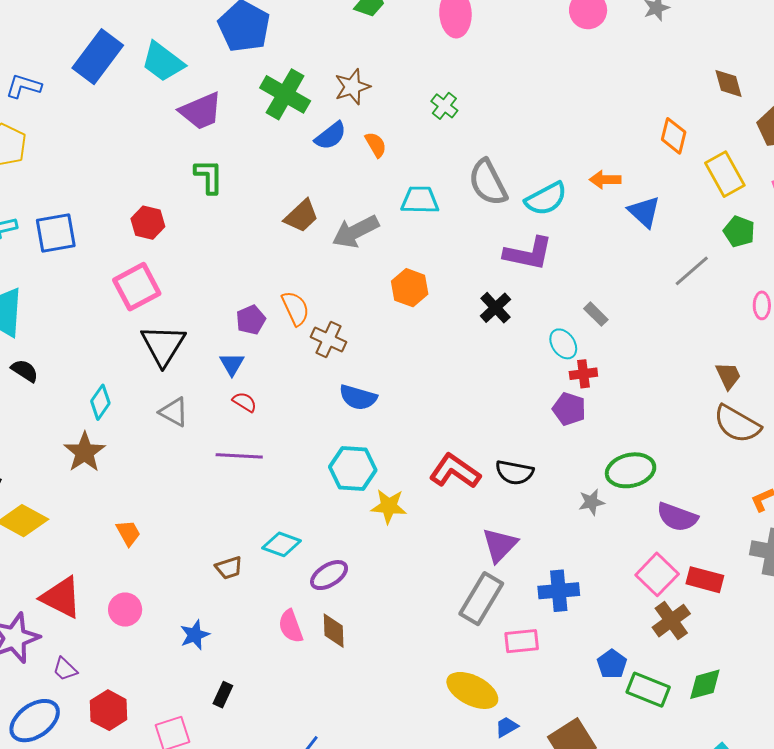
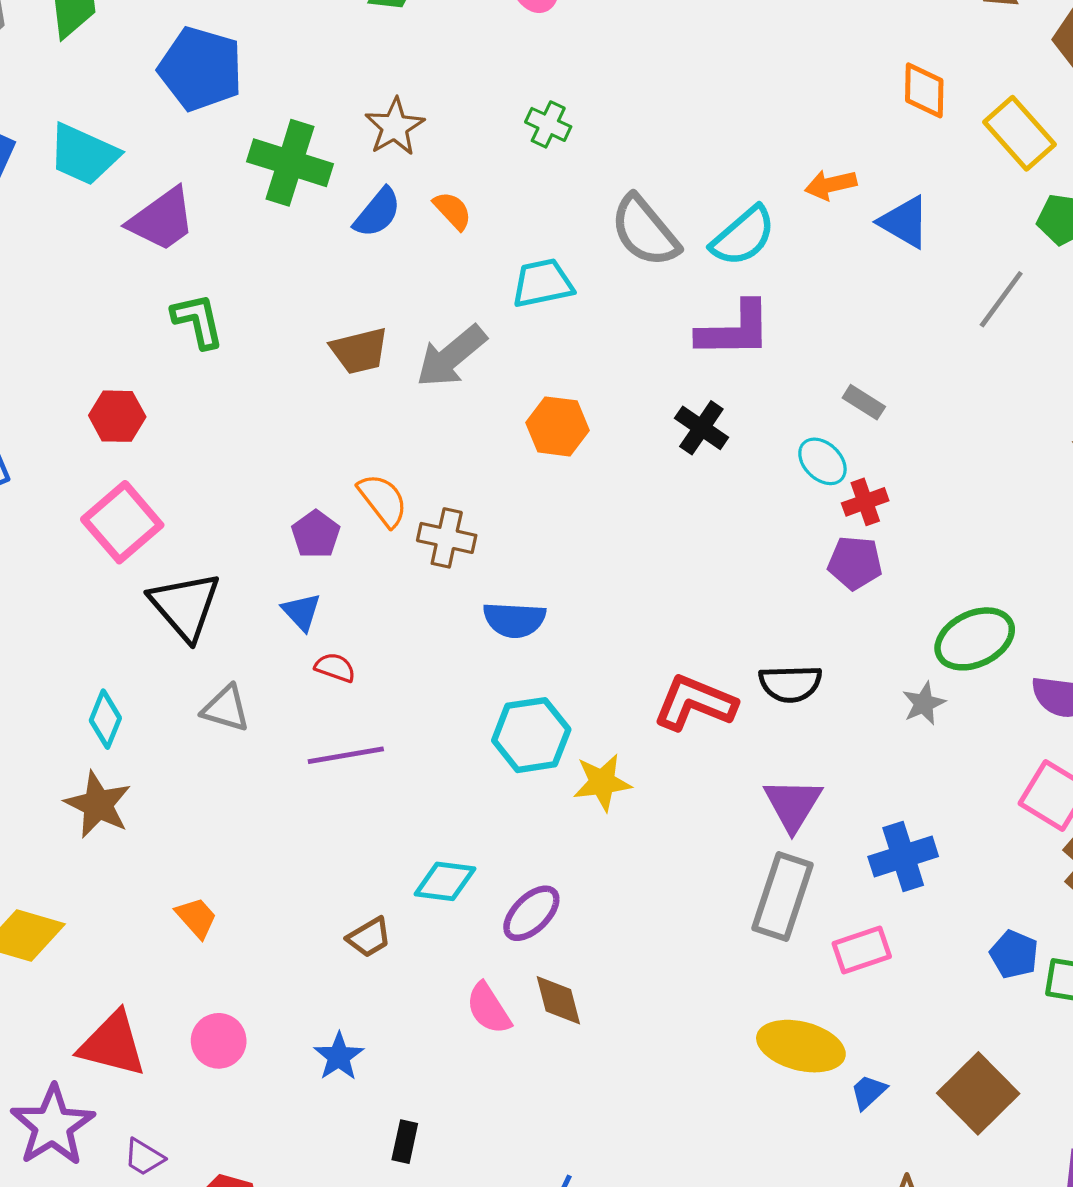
brown trapezoid: (301, 216) -> (359, 351), turned 42

